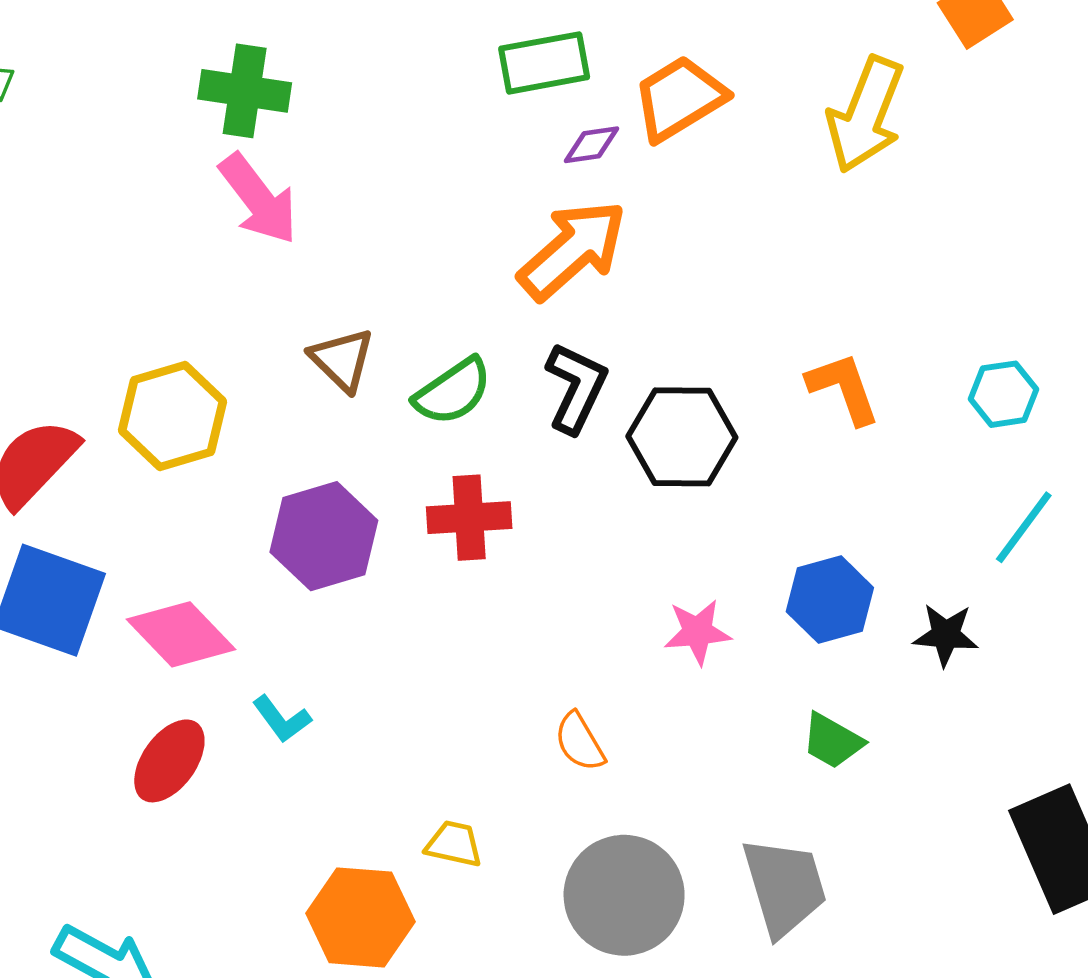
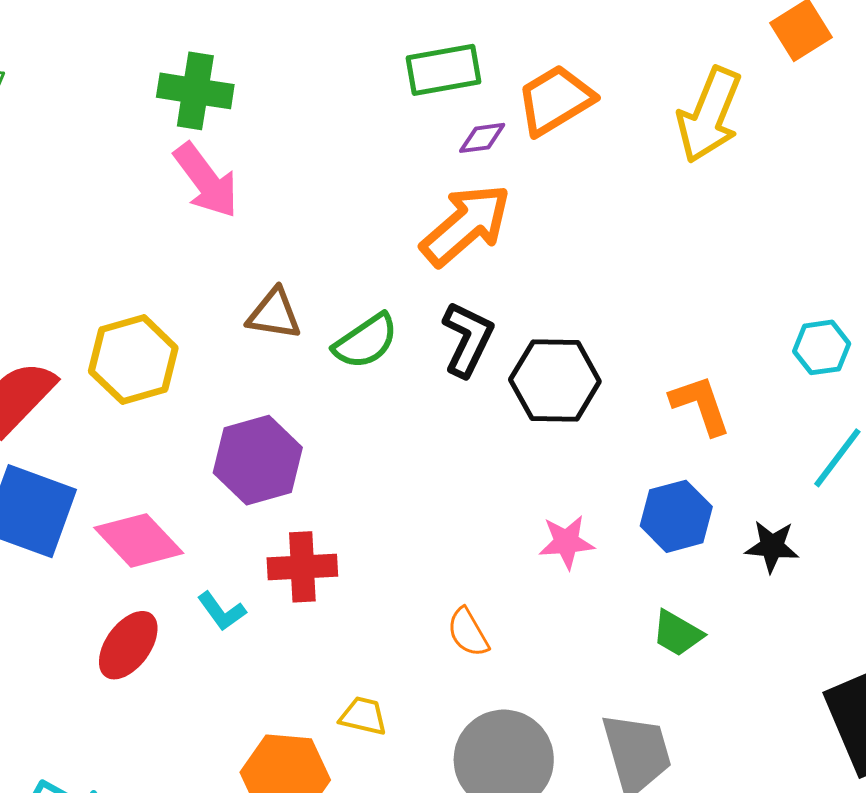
brown triangle: (342, 360) -> (274, 314), turned -36
orange L-shape: (843, 388) -> (700, 405), moved
red cross: (469, 518) -> (302, 567), moved

